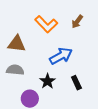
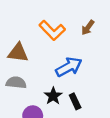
black rectangle: (76, 83) -> (75, 101), moved

